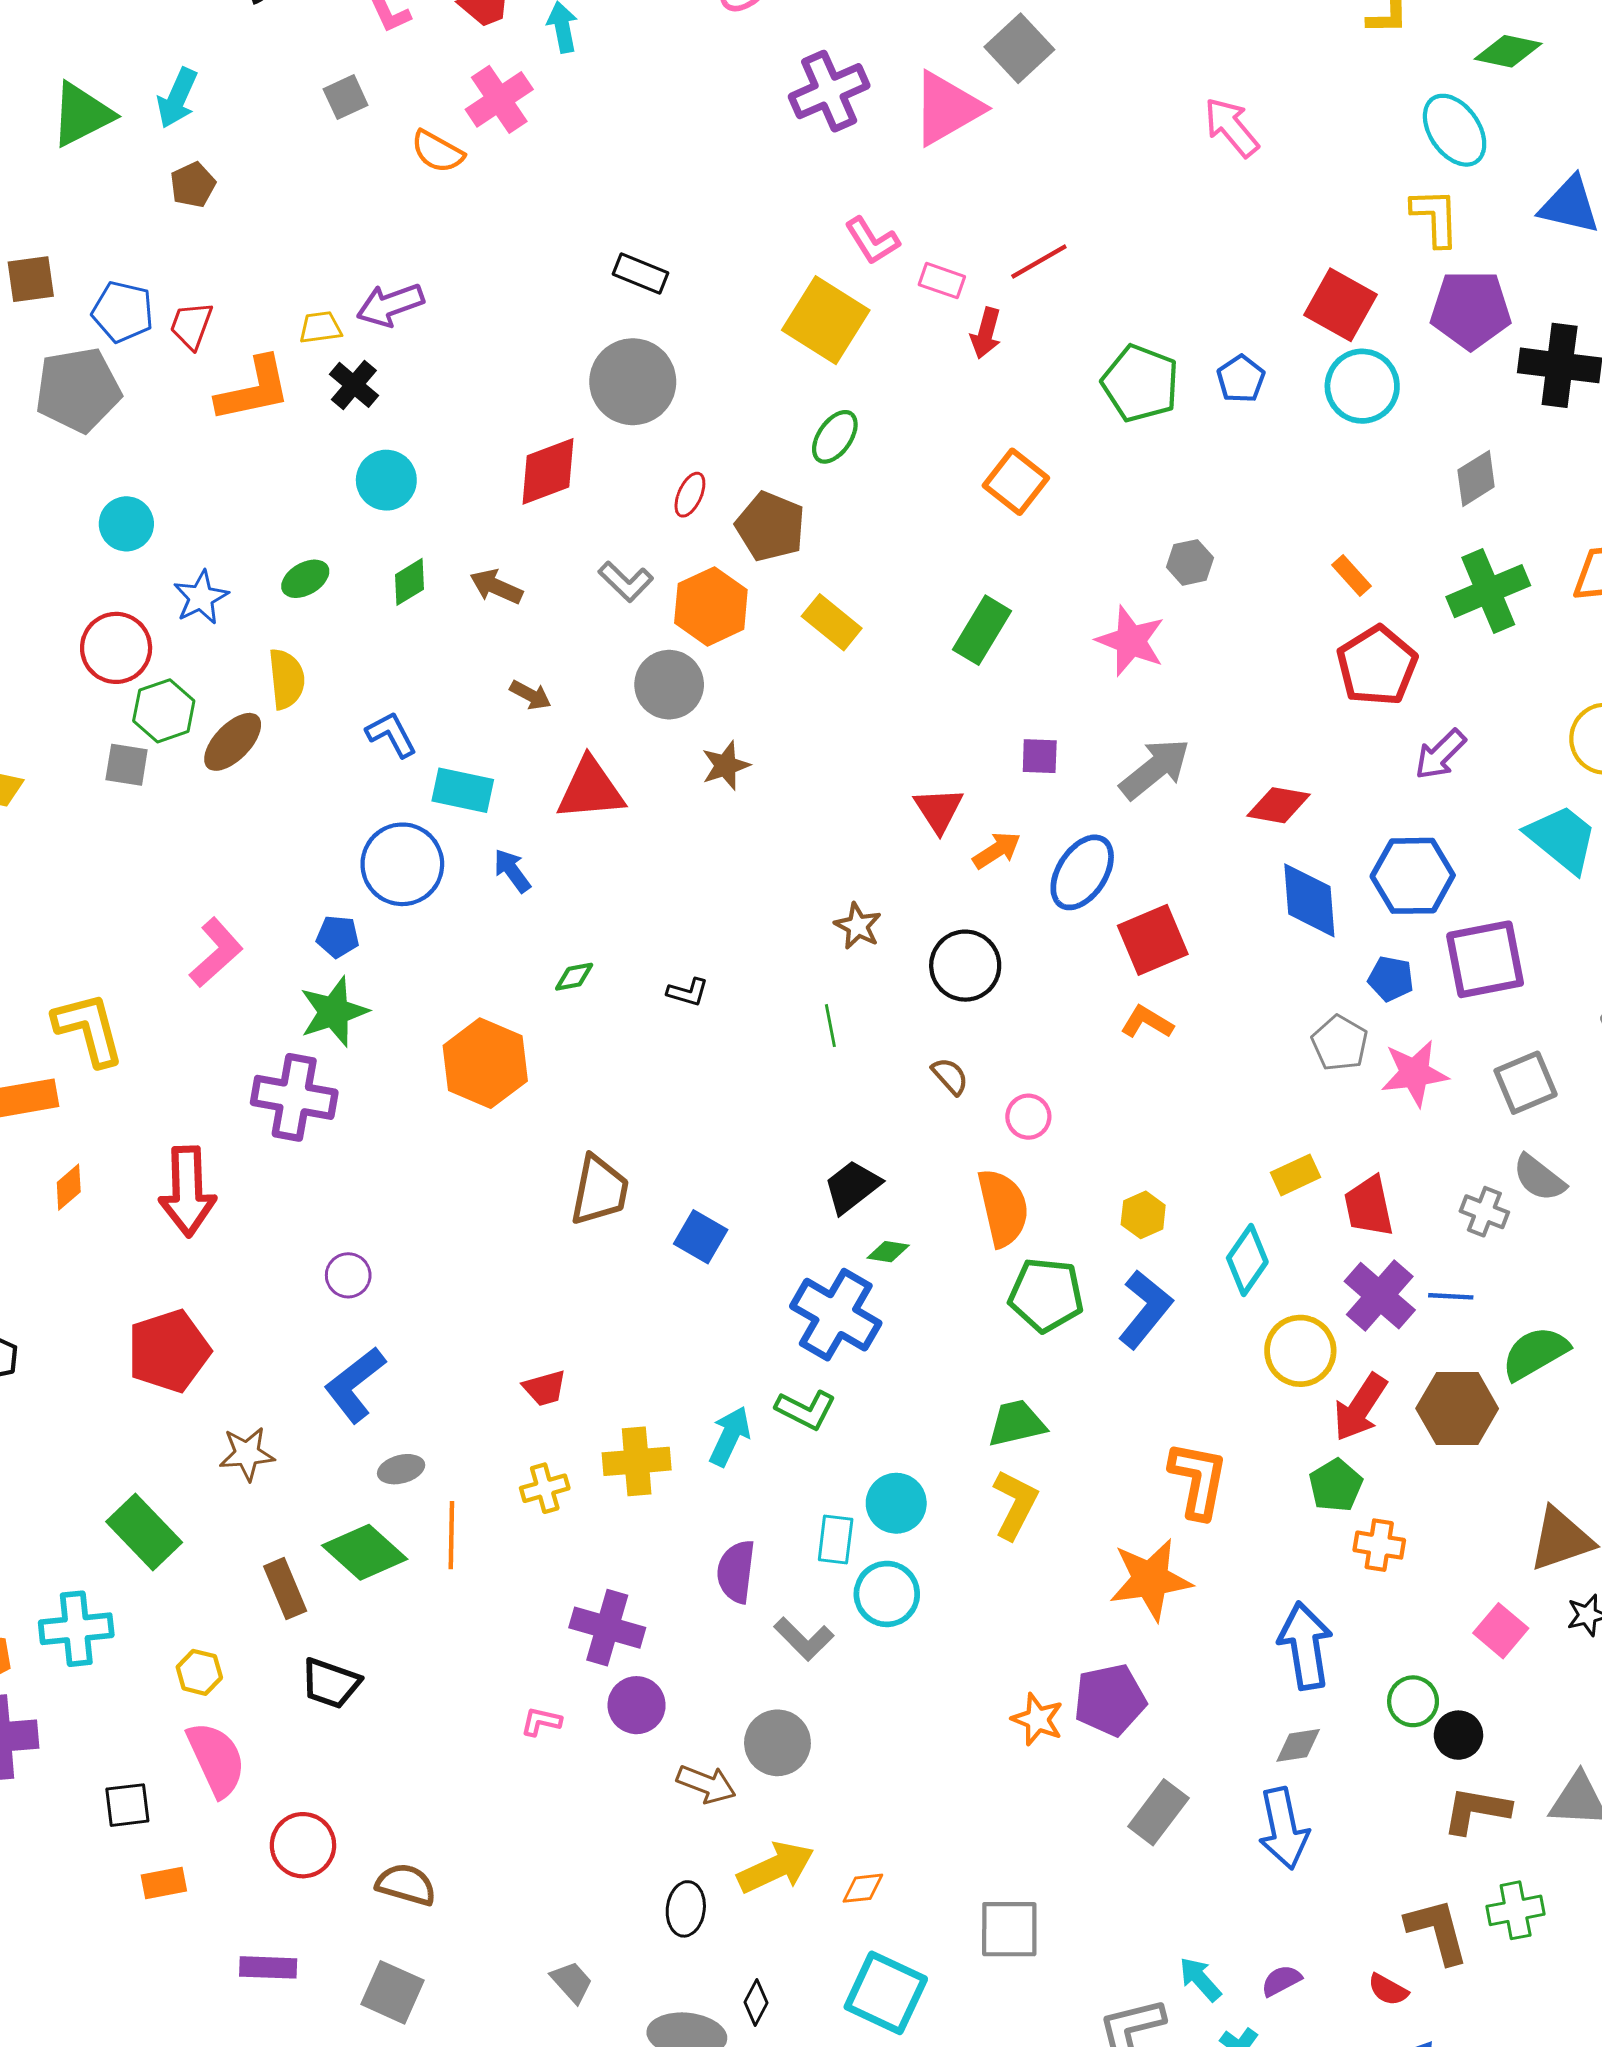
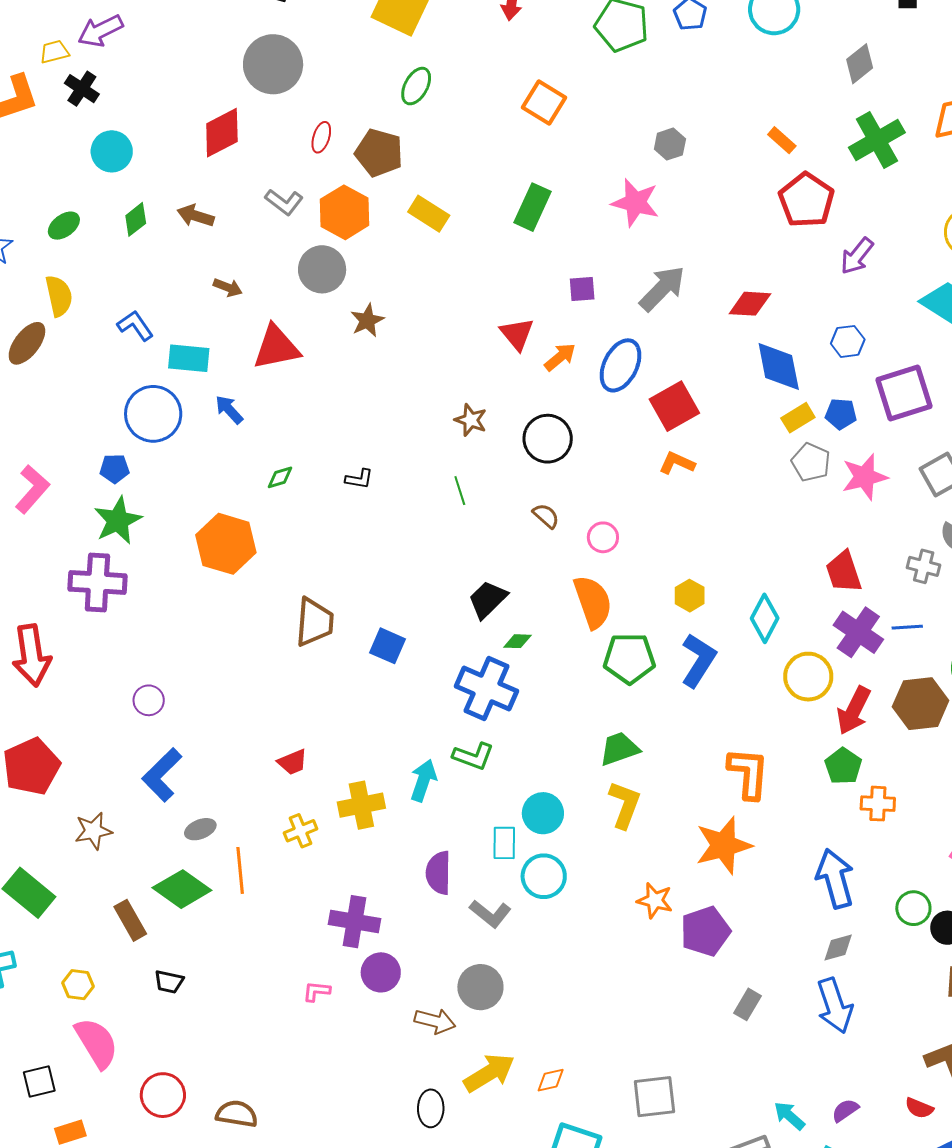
blue hexagon: (1413, 876) -> (848, 341), size x0.6
yellow rectangle: (1296, 1175) -> (798, 418), moved
black trapezoid: (331, 1683) -> (169, 982), size x0.7
orange star: (1037, 1719) -> (655, 900), moved
gray rectangle: (1158, 1812) -> (747, 1004), size x0.7

